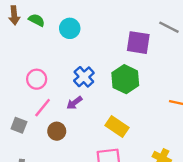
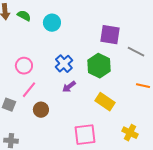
gray line: (169, 27) -> (136, 52), moved
purple arrow: (74, 103) -> (69, 87), moved
yellow rectangle: (117, 126) -> (105, 102), moved

